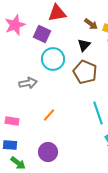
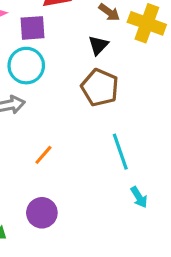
purple square: (42, 34) -> (32, 28), turned -30
cyan circle: (53, 59) -> (26, 66), moved

